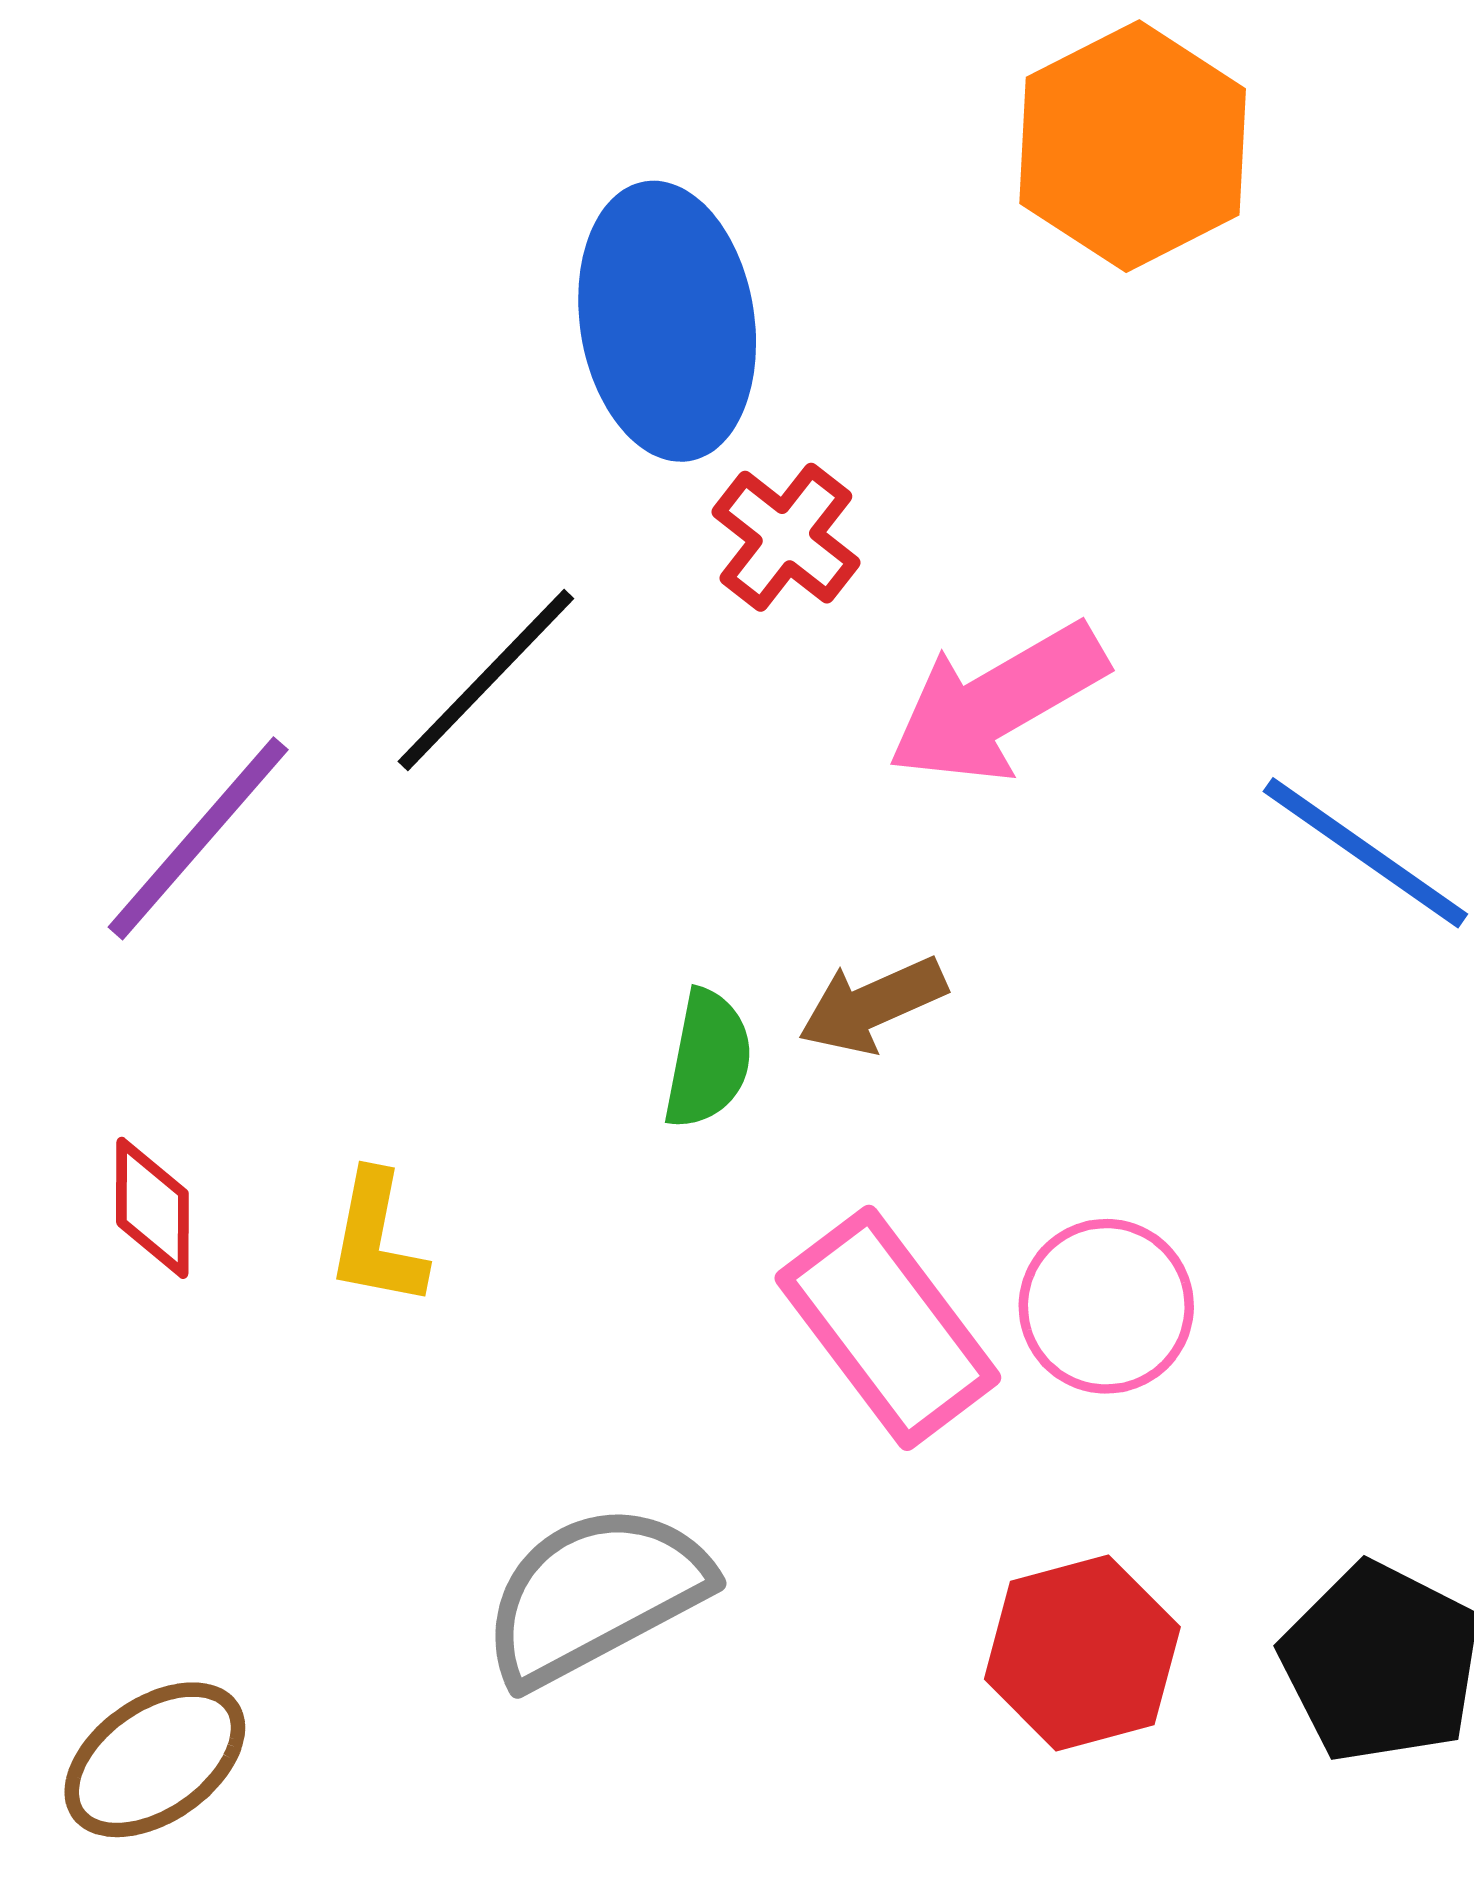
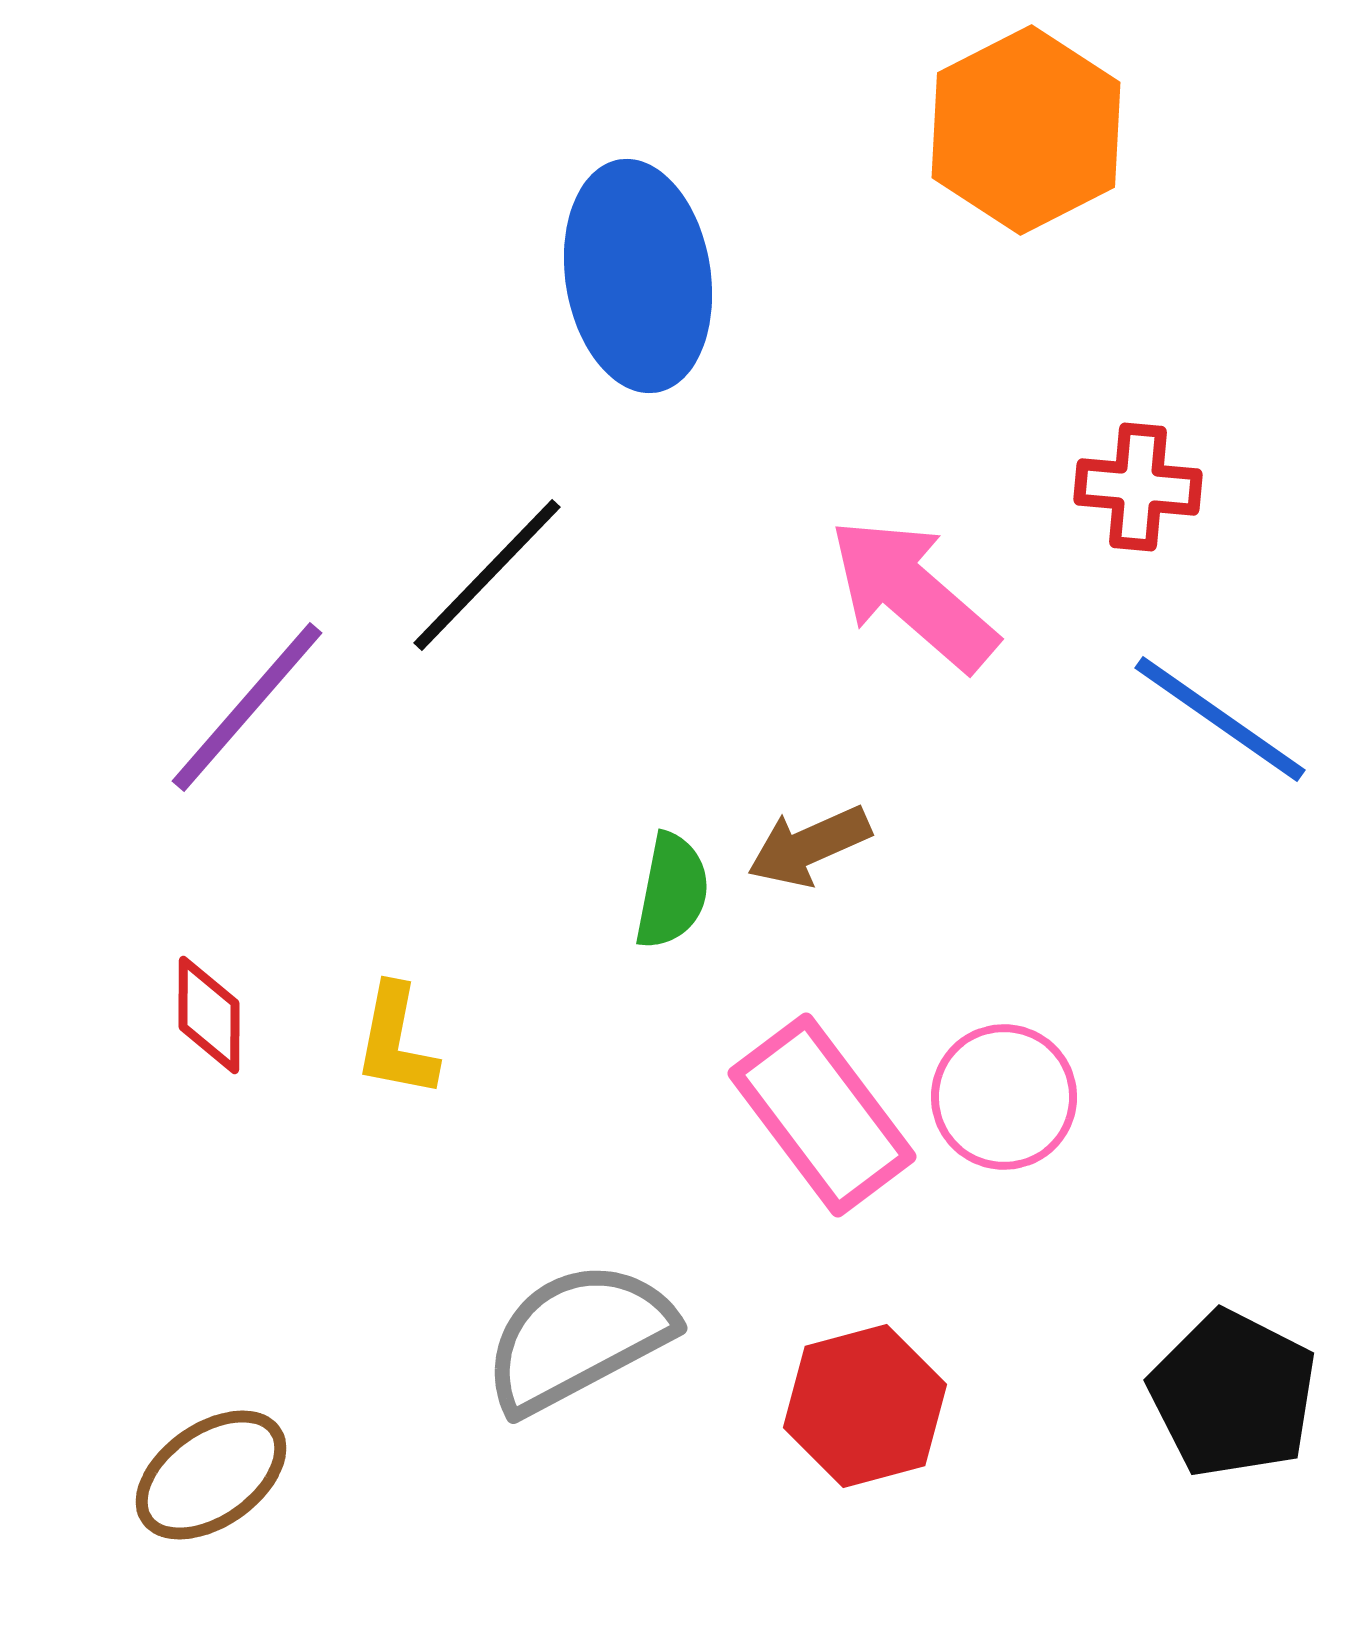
red cross: (786, 537) -> (1138, 487), moved, turned -33
pink arrow: (997, 703) -> (913, 594), turned 71
red hexagon: (1082, 1653) -> (865, 1406), moved

